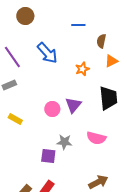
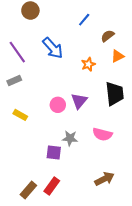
blue line: (78, 25) -> (84, 20), turned -48
brown semicircle: (101, 41) -> (108, 36), turned 40

